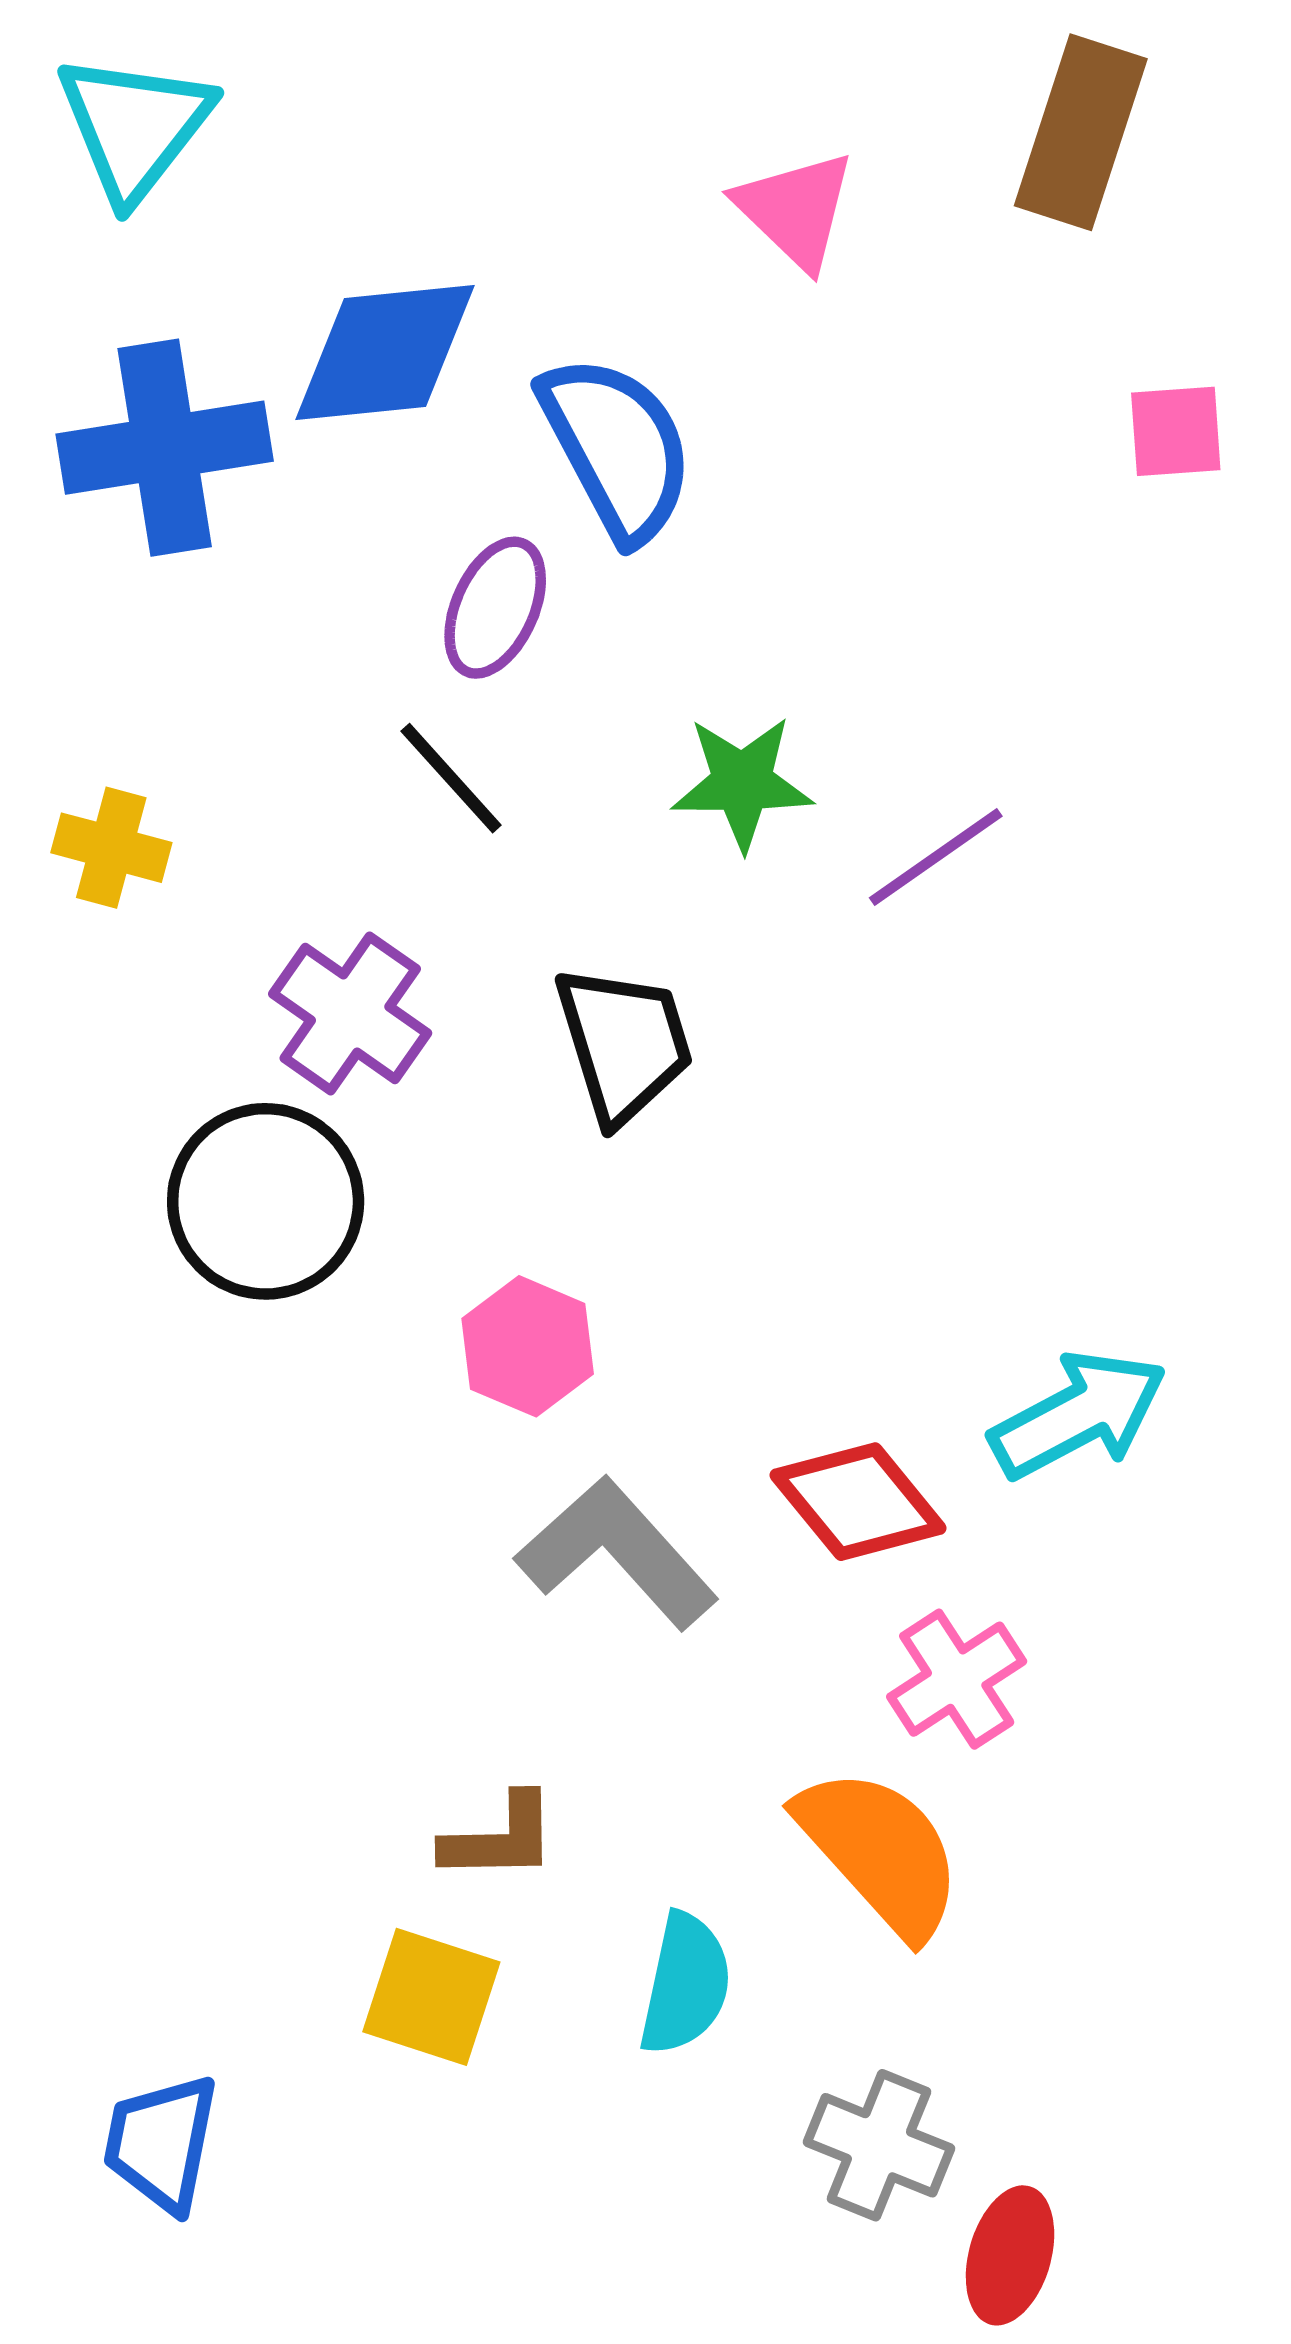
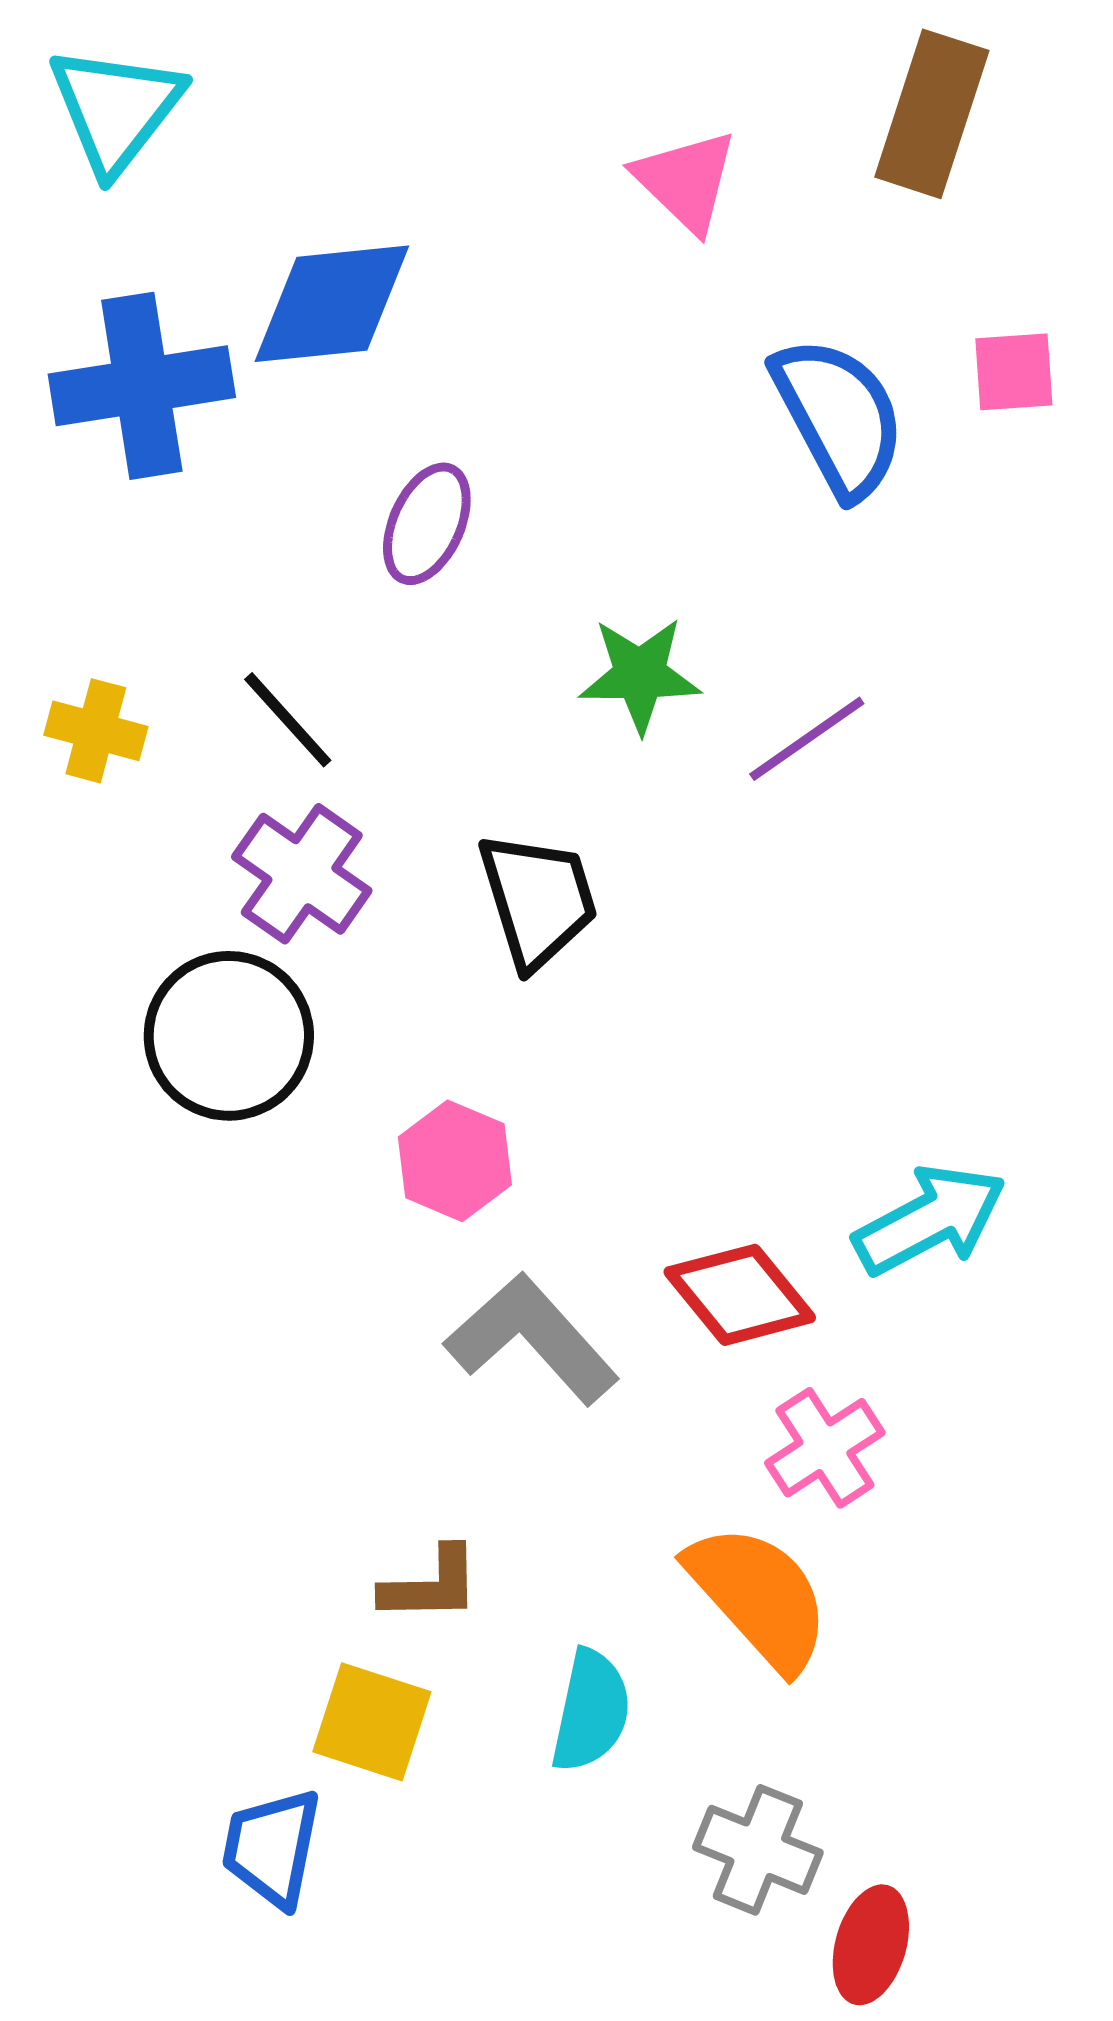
blue semicircle: (617, 448) -> (839, 417), moved
black line: (451, 778) -> (288, 720), moved
blue trapezoid: (161, 2143) -> (272, 1848), moved

